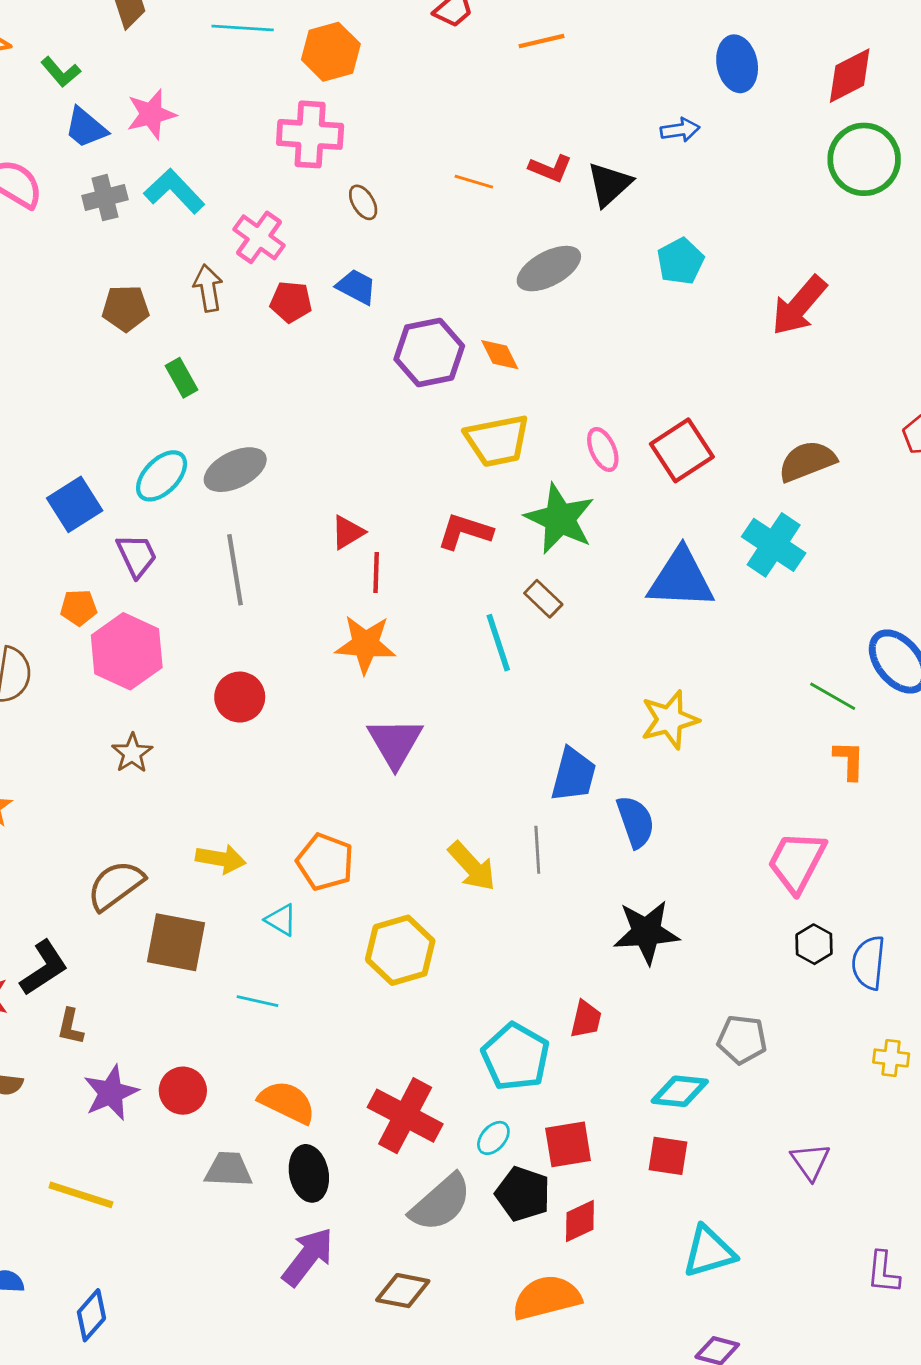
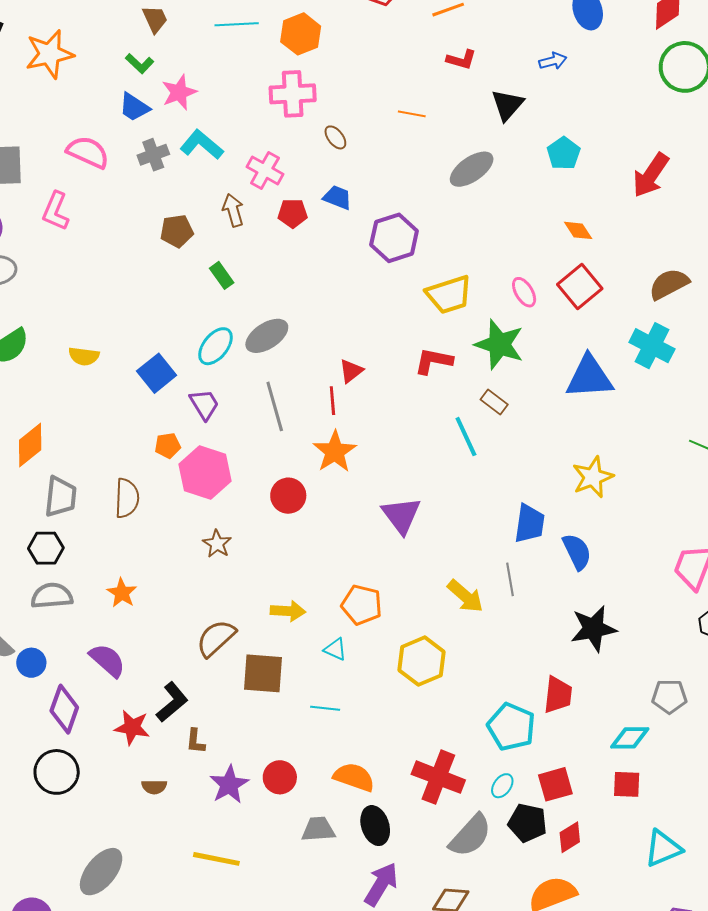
green L-shape: (61, 72) -> (140, 64), moved
red L-shape: (550, 168) -> (461, 60), moved
orange diamond: (500, 355) -> (578, 230), moved
red line: (376, 573) -> (332, 401), moved
orange star: (366, 644) -> (335, 452), moved, turned -30
red trapezoid: (586, 1019) -> (558, 695), size x1.4

